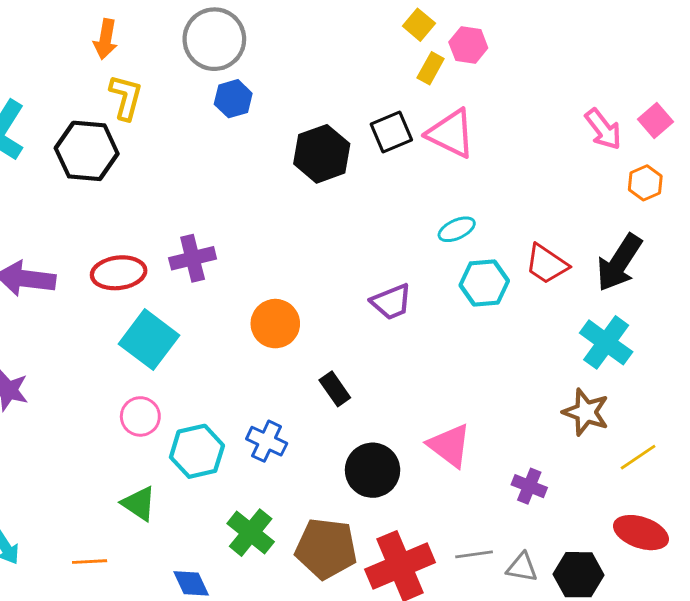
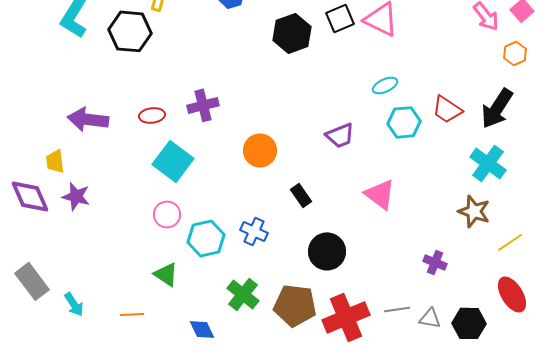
red ellipse: (119, 273) -> (152, 115), size x0.7
pink triangle: (449, 445) -> (380, 194), moved
red ellipse: (641, 533) -> (512, 294), turned 39

